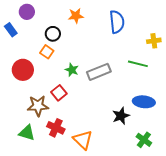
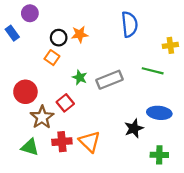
orange star: (76, 16) -> (80, 34), moved
red circle: (23, 70) -> (25, 92), moved
brown star: (38, 106) -> (42, 117), turned -30
red cross: (56, 128) -> (62, 142), turned -30
orange triangle: (83, 140) -> (90, 142), moved
green cross: (144, 140) -> (159, 155), turned -35

